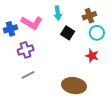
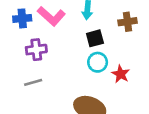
black square: (68, 33) -> (95, 38), turned 32
cyan circle: (97, 33) -> (98, 62), moved

